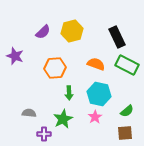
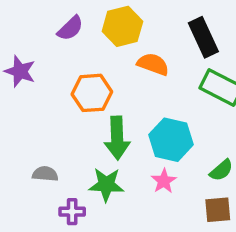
orange semicircle: (96, 64) -> (153, 64), moved
green arrow: (69, 93) -> (117, 138), size x1.6
green star: (63, 119) -> (106, 185), turned 30

